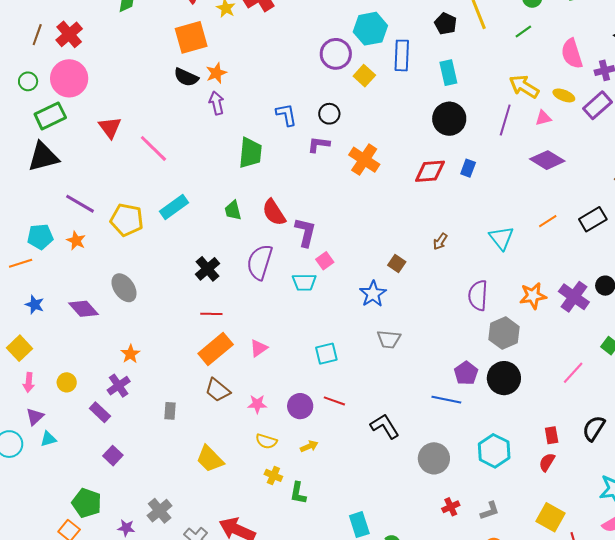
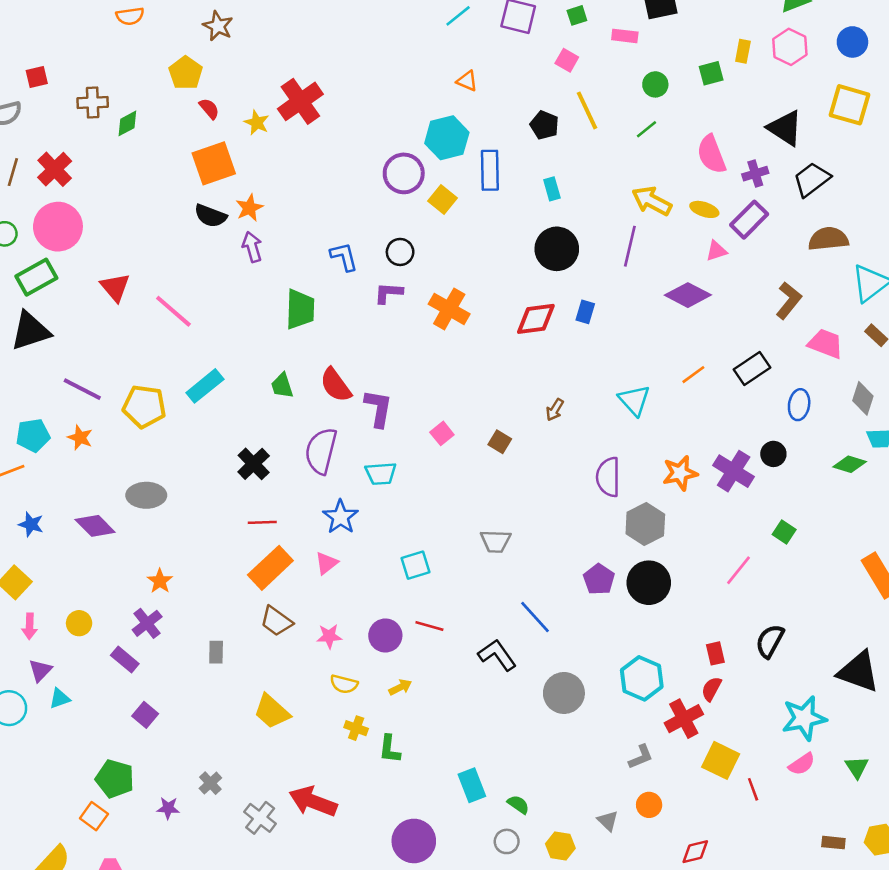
cyan rectangle: (448, 73) -> (552, 189), size x0.7
pink triangle: (543, 118) -> (716, 251), moved
pink square: (325, 261) -> (442, 433), moved
gray ellipse: (124, 288) -> (146, 495), turned -52
blue star: (373, 294) -> (340, 517), moved
blue line: (446, 400) -> (535, 617), moved, turned 40
red cross: (451, 507) -> (684, 719), moved, size x1.6
gray cross: (160, 511) -> (210, 783), size x0.7

